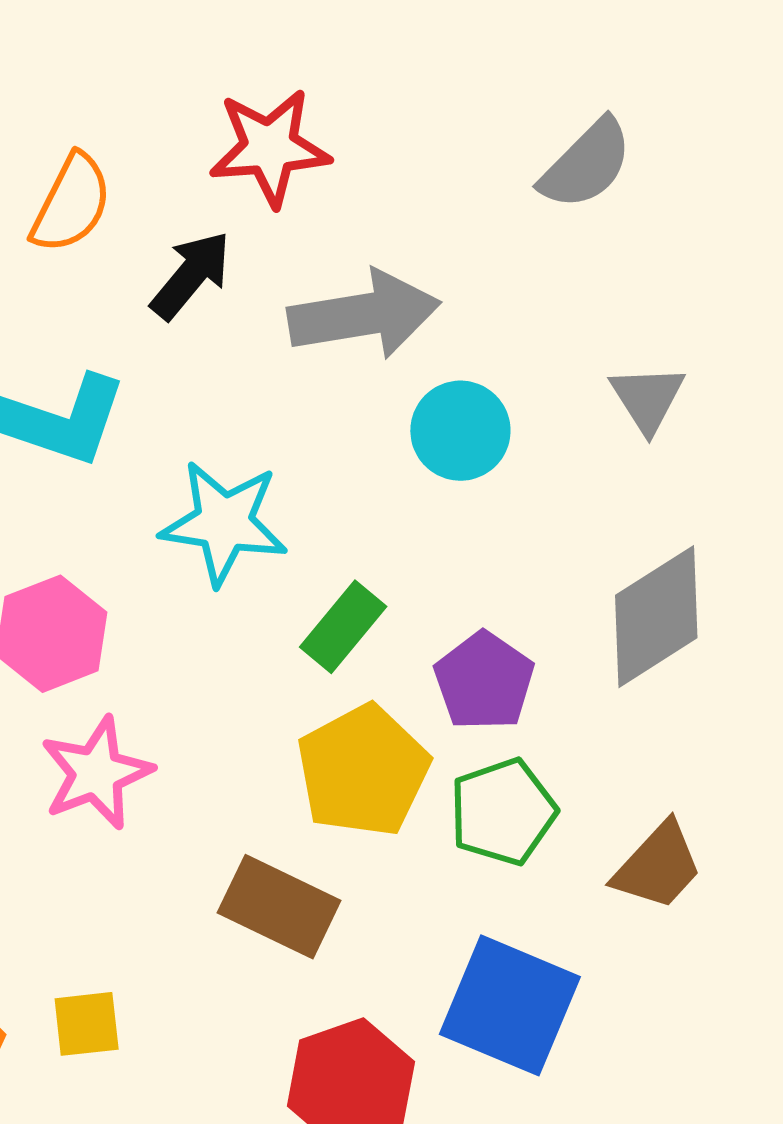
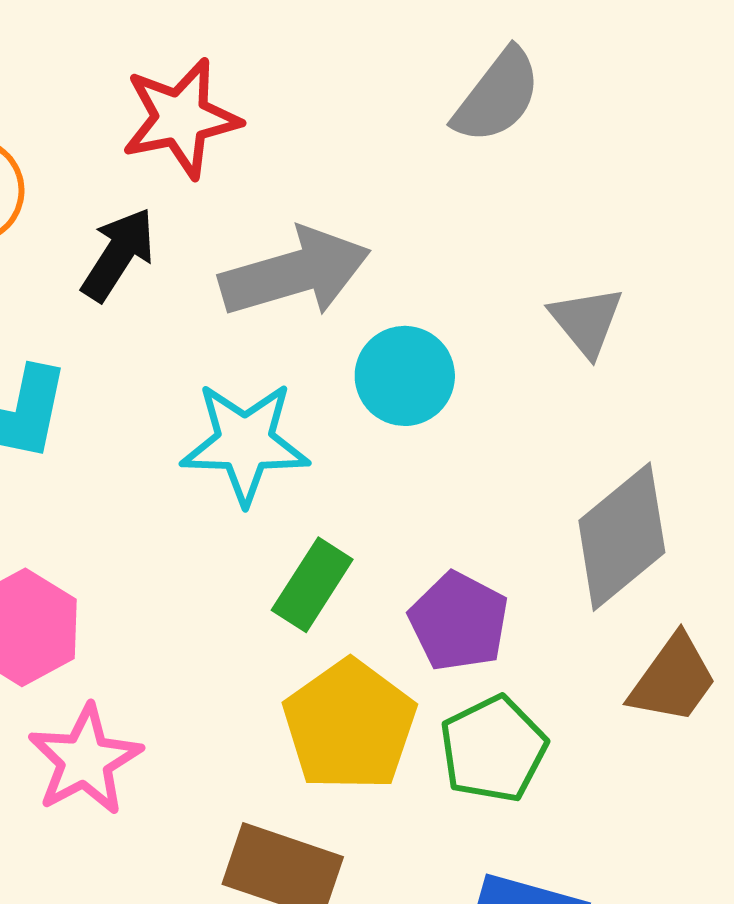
cyan star: (224, 523) -> (245, 443), moved
brown trapezoid: (658, 866) -> (673, 679), moved

